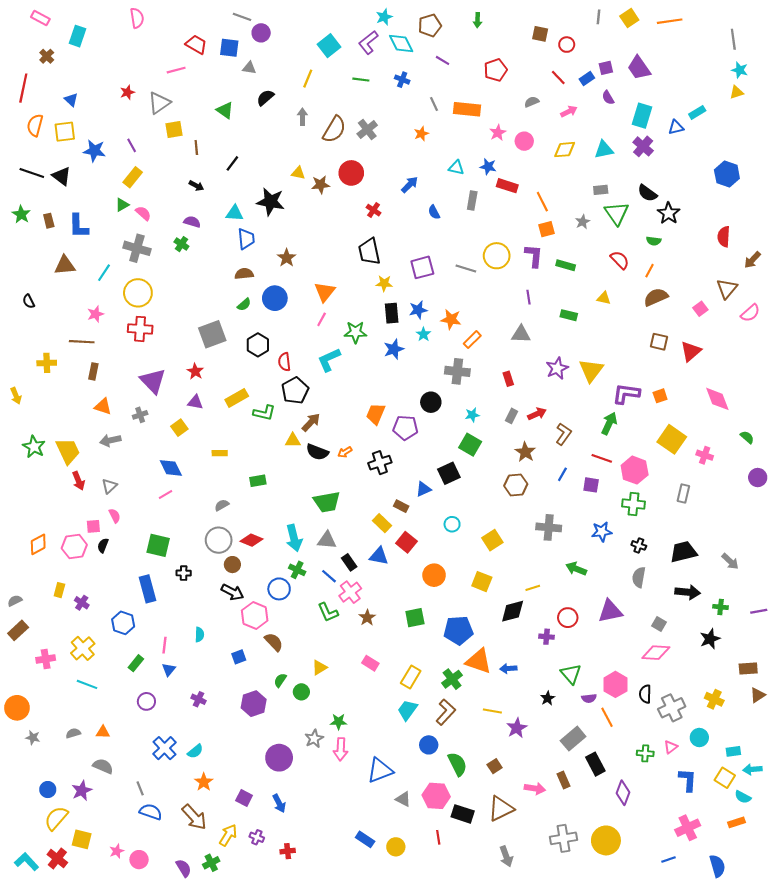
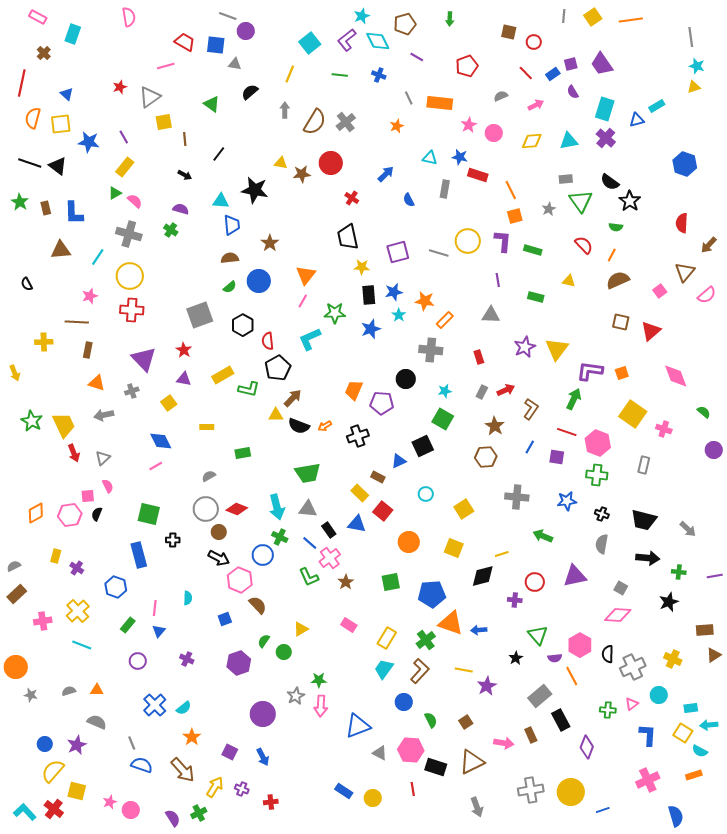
black trapezoid: (683, 552) -> (644, 520), turned -152
green semicircle: (457, 764) -> (431, 720), size x0.7
blue line: (669, 860) -> (603, 810), moved

